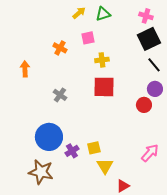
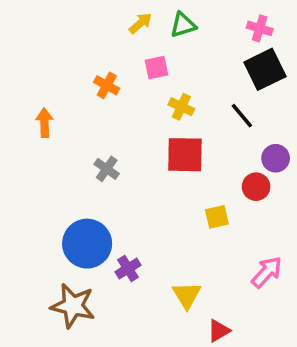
yellow cross: (102, 60) -> (181, 107), turned 32
black line: (154, 65) -> (242, 116), moved
yellow square: (94, 148) -> (217, 217), moved

